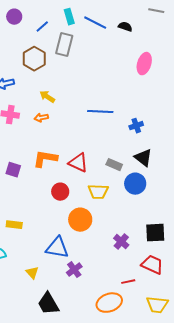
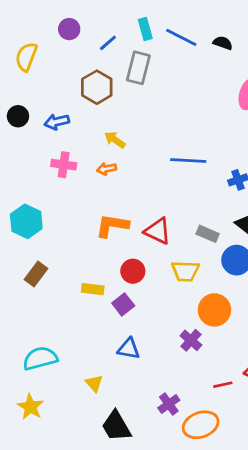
purple square: (13, 170) -> (123, 304), moved, turned 35
orange circle: (80, 220) -> (214, 310), moved
yellow rectangle: (14, 225) -> (93, 289), moved
purple cross: (121, 242) -> (191, 340), moved
blue triangle: (57, 248) -> (129, 349), size x0.7
purple cross: (74, 270) -> (169, 404), moved
red line: (128, 282) -> (223, 385), moved

